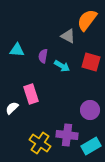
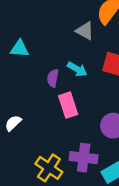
purple semicircle: (43, 56) -> (53, 78), moved
pink rectangle: (31, 94) -> (68, 105), moved

